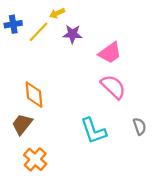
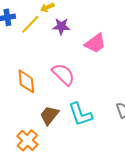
pink semicircle: (113, 87) -> (63, 74), moved
brown trapezoid: (22, 124) -> (49, 115), moved

